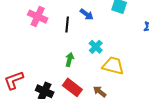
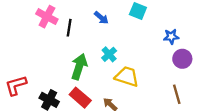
black line: (67, 25) -> (69, 28), moved
green arrow: (70, 60) -> (79, 67), size x1.6

